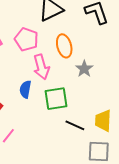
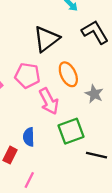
blue semicircle: (25, 89) -> (29, 137), moved

